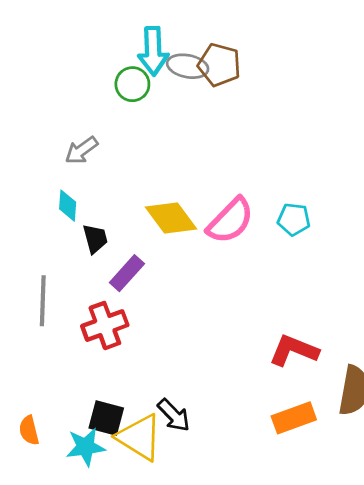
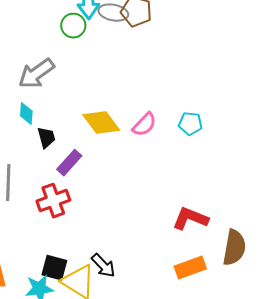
gray arrow: (81, 150) -> (36, 74), size x1.5
pink semicircle: (230, 221) -> (144, 125), size x0.7

